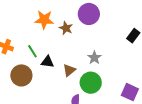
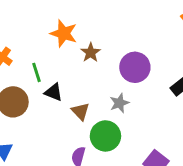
purple circle: (89, 14) -> (135, 67), moved
brown triangle: (69, 70) -> (80, 111), turned -48

